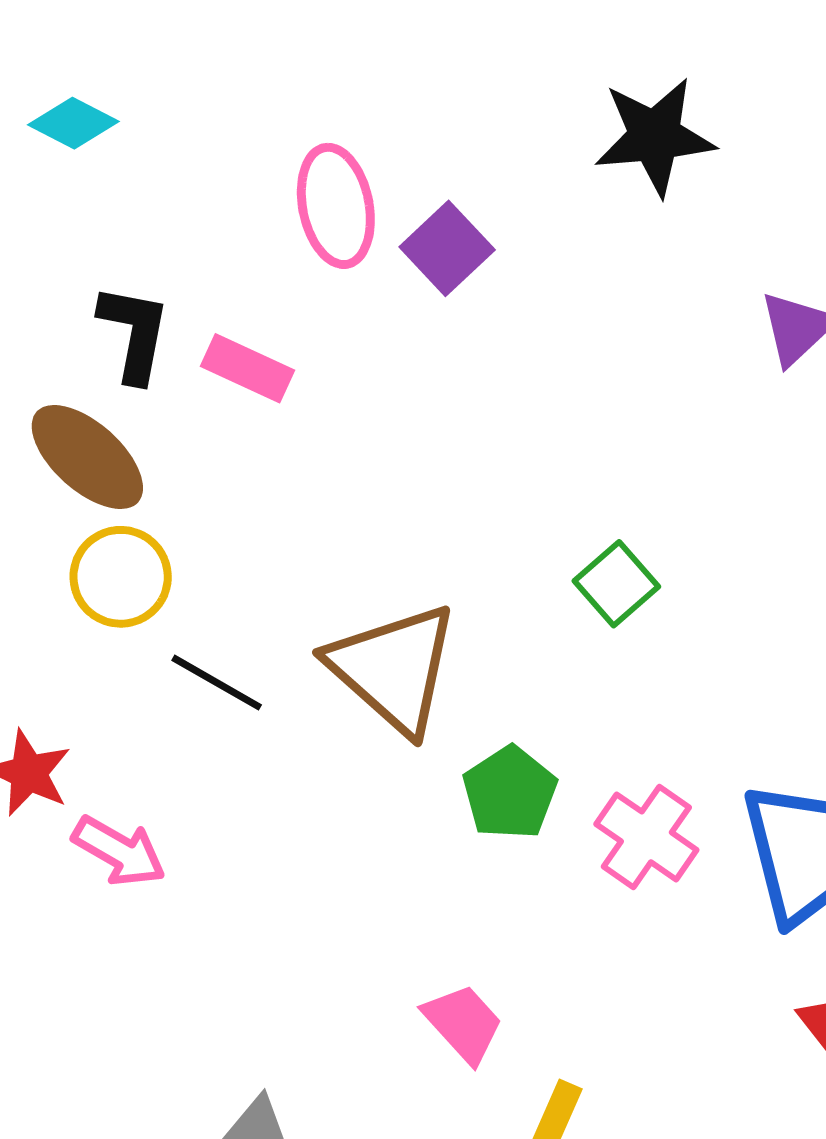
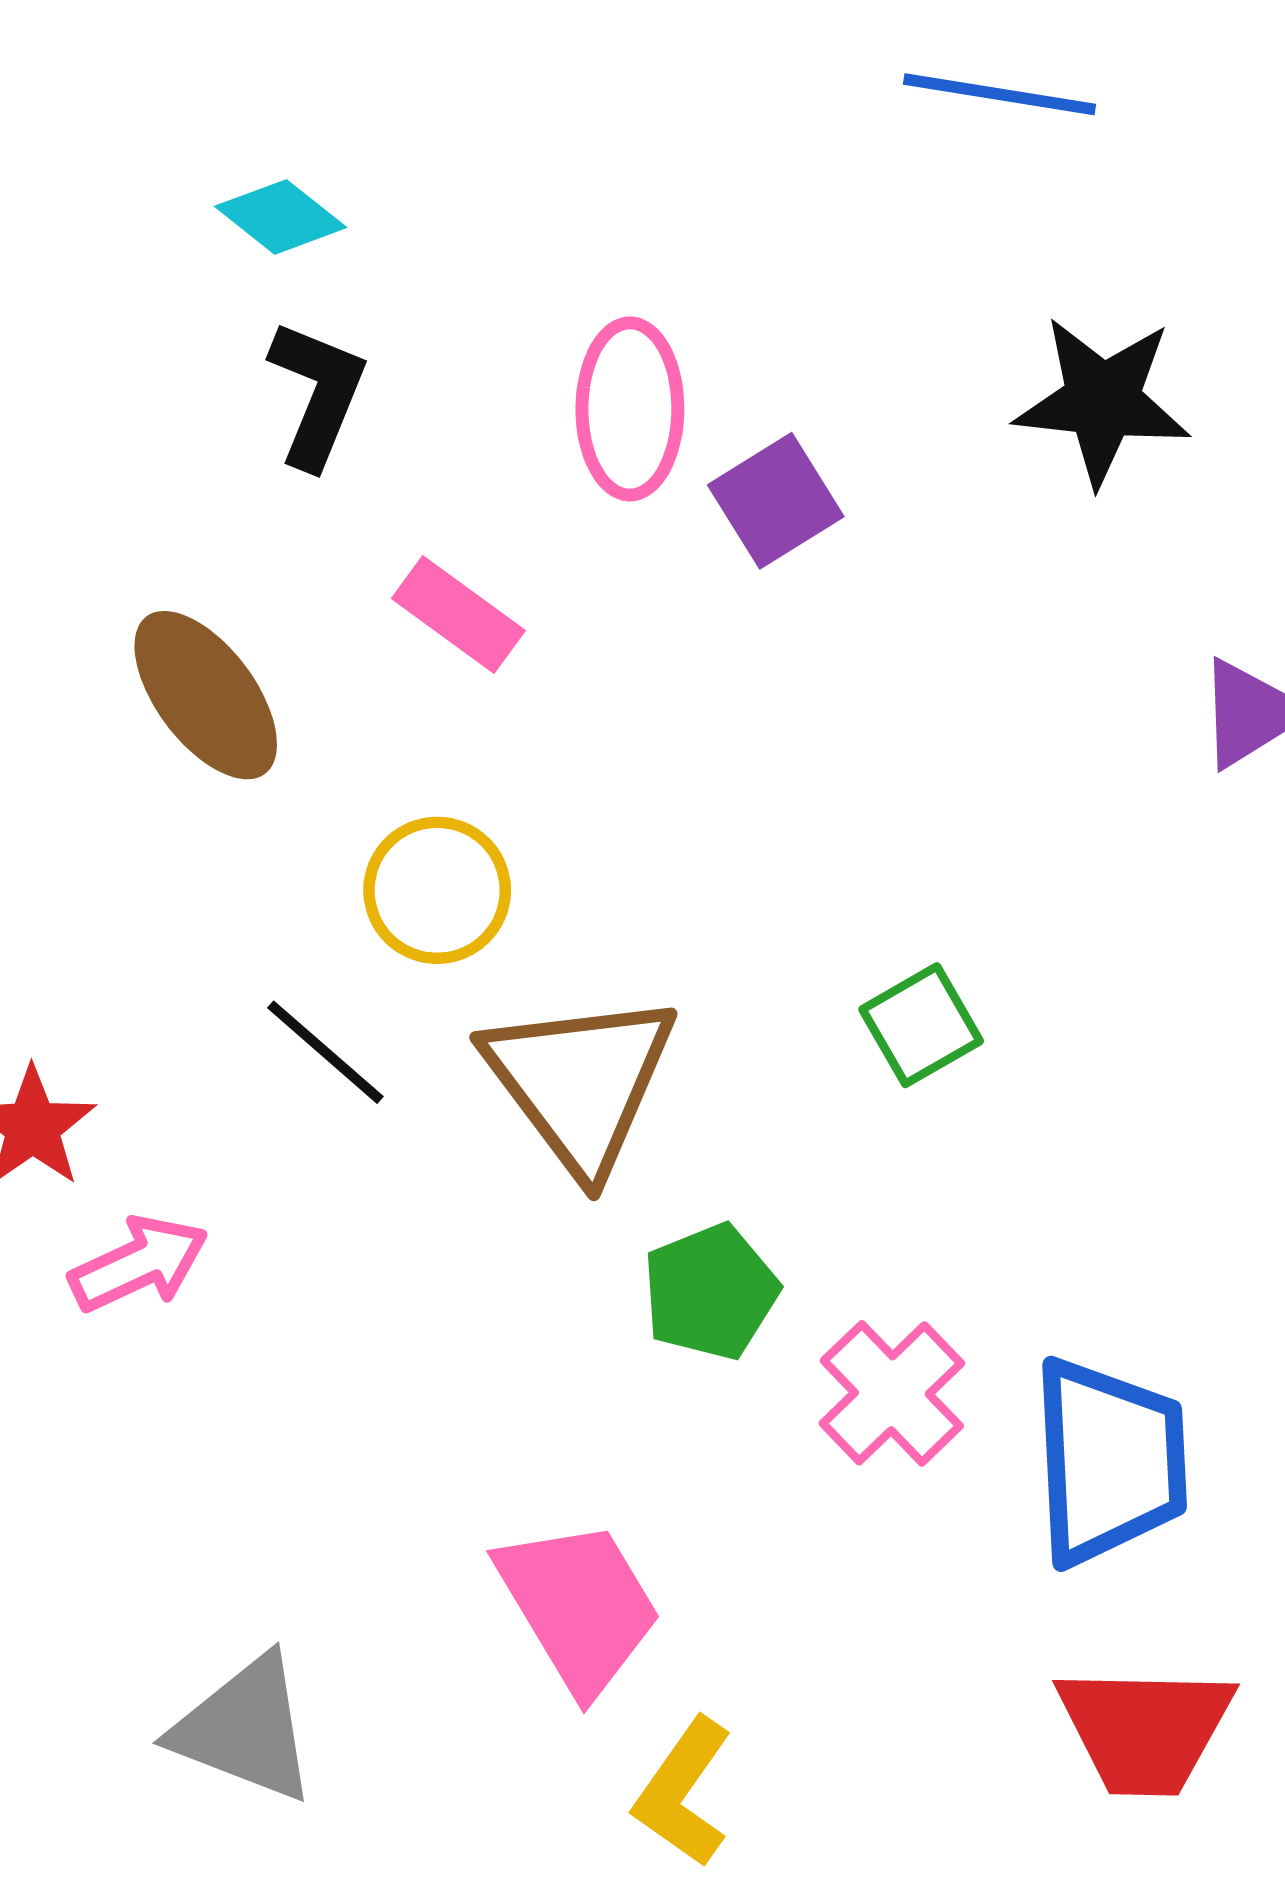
black L-shape: (134, 333) -> (317, 394), moved
yellow circle: (121, 577) -> (437, 890), moved
pink arrow: (119, 851) -> (139, 1264), turned -66
pink trapezoid: (463, 1023) -> (579, 1606), size x1.5

